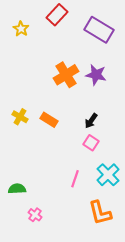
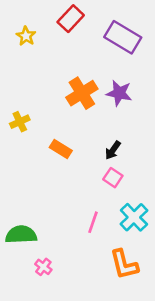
yellow cross: (20, 117) -> (20, 122), moved, turned 35
green semicircle: (17, 189) -> (21, 235), size x1.4

